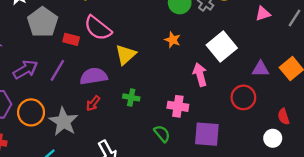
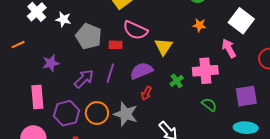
green cross: (131, 97) -> (177, 81), turned -32
pink cross: (178, 106) -> (205, 71), moved, size x1.4

